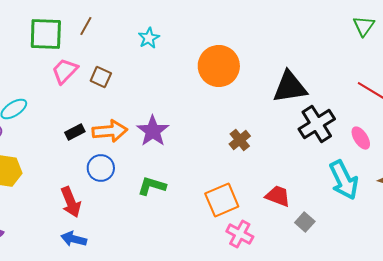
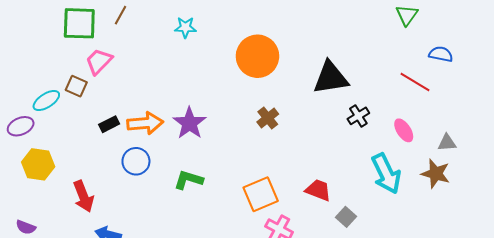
cyan star: (149, 38) -> (185, 27), turned 30
brown square: (101, 77) -> (76, 86), moved
black cross: (317, 124) -> (358, 116), size x0.6
brown cross: (240, 140) -> (268, 118), moved
red arrow: (71, 202) -> (83, 196), moved

